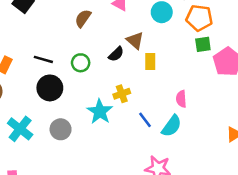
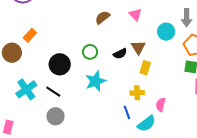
black line: (43, 59) -> (53, 92), moved
yellow cross: (122, 94) -> (137, 93), moved
cyan star: (100, 112) -> (95, 81), moved
gray circle: (61, 129) -> (55, 116), moved

